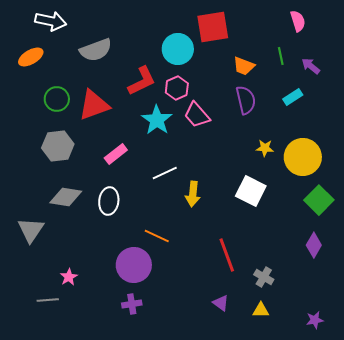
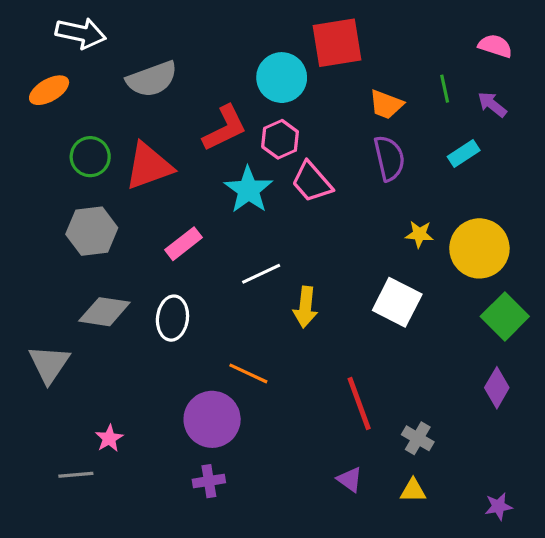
pink semicircle: (298, 21) -> (495, 46), moved, turned -55

